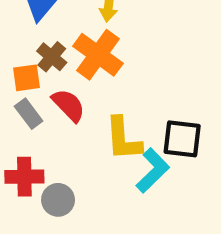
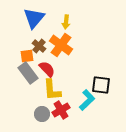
gray rectangle: (29, 114) -> (28, 73), size x1.5
yellow L-shape: (123, 139) -> (52, 90), moved
red cross: (24, 177) -> (61, 110), moved, turned -30

